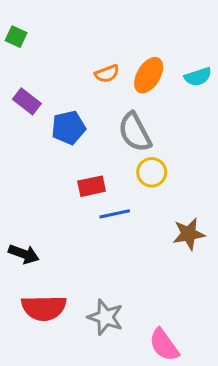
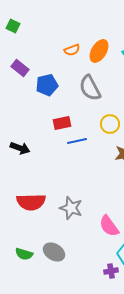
yellow circle: (152, 172) -> (110, 124), moved
black arrow: (24, 254) -> (20, 148), moved

